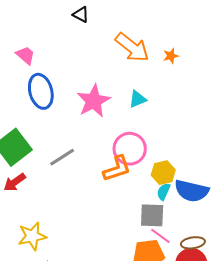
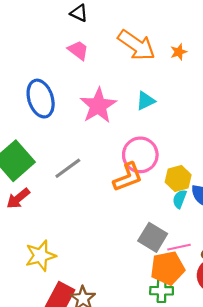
pink trapezoid: (25, 55) -> (78, 50), moved
gray square: (152, 215) -> (153, 237), moved, turned 32
pink line: (160, 236) -> (179, 247), turned -45

